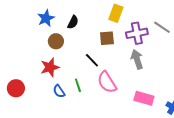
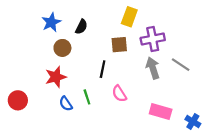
gray line: (162, 27) -> (181, 65), moved
black line: (92, 60) -> (103, 69), turned 56
pink semicircle: (107, 82) -> (119, 94), size x0.7

